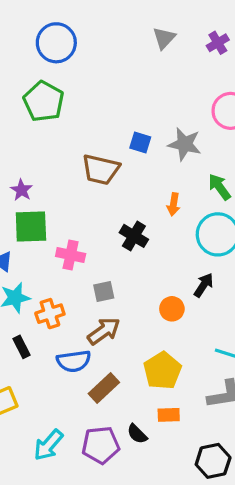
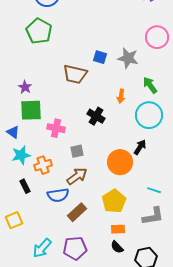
orange circle: (172, 309) -> (120, 162), size x1.6
black semicircle: (137, 434) -> (117, 247), moved

